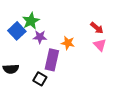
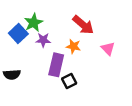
red arrow: (97, 28) -> (83, 25), moved, size x1.5
black square: (40, 79) -> (69, 81), moved, turned 32

